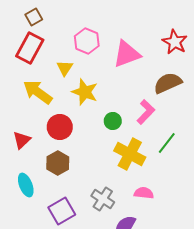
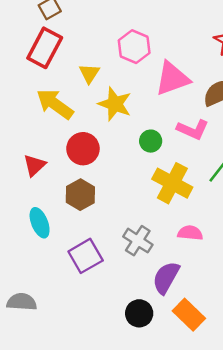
pink hexagon: (87, 41) -> (134, 47), moved
pink triangle: (127, 54) -> (172, 78), moved
pink L-shape: (146, 112) -> (193, 130), turned 70

